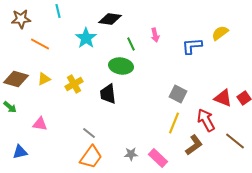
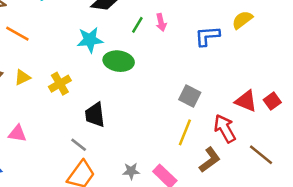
cyan star: (86, 38) -> (90, 40), moved, turned 30
green line: (131, 44) -> (137, 25), moved, turned 56
black trapezoid: (108, 94) -> (95, 115), moved

